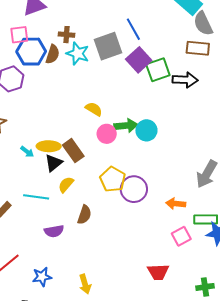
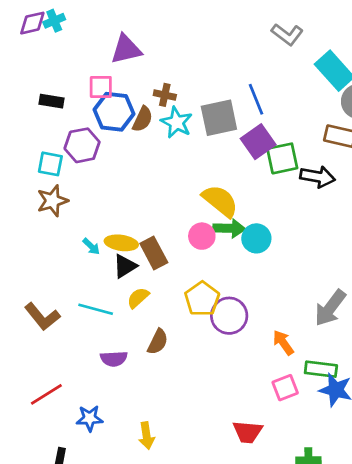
yellow semicircle: (94, 109) -> (220, 201), moved, size x1.6
orange arrow: (176, 204) -> (283, 343), turned 42

